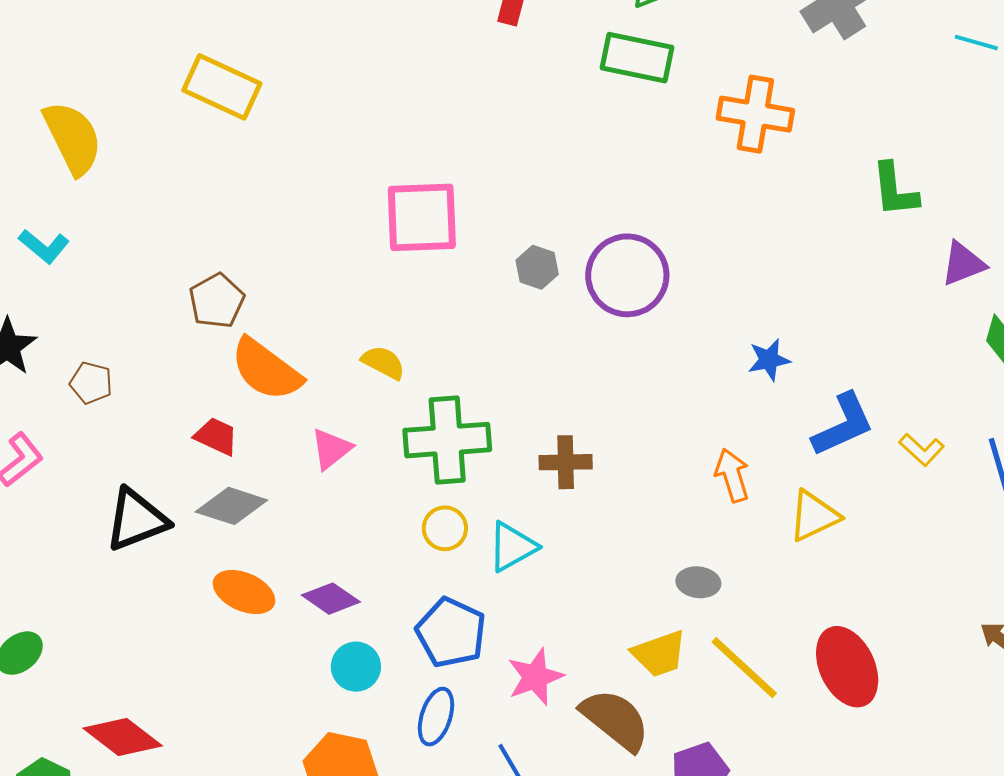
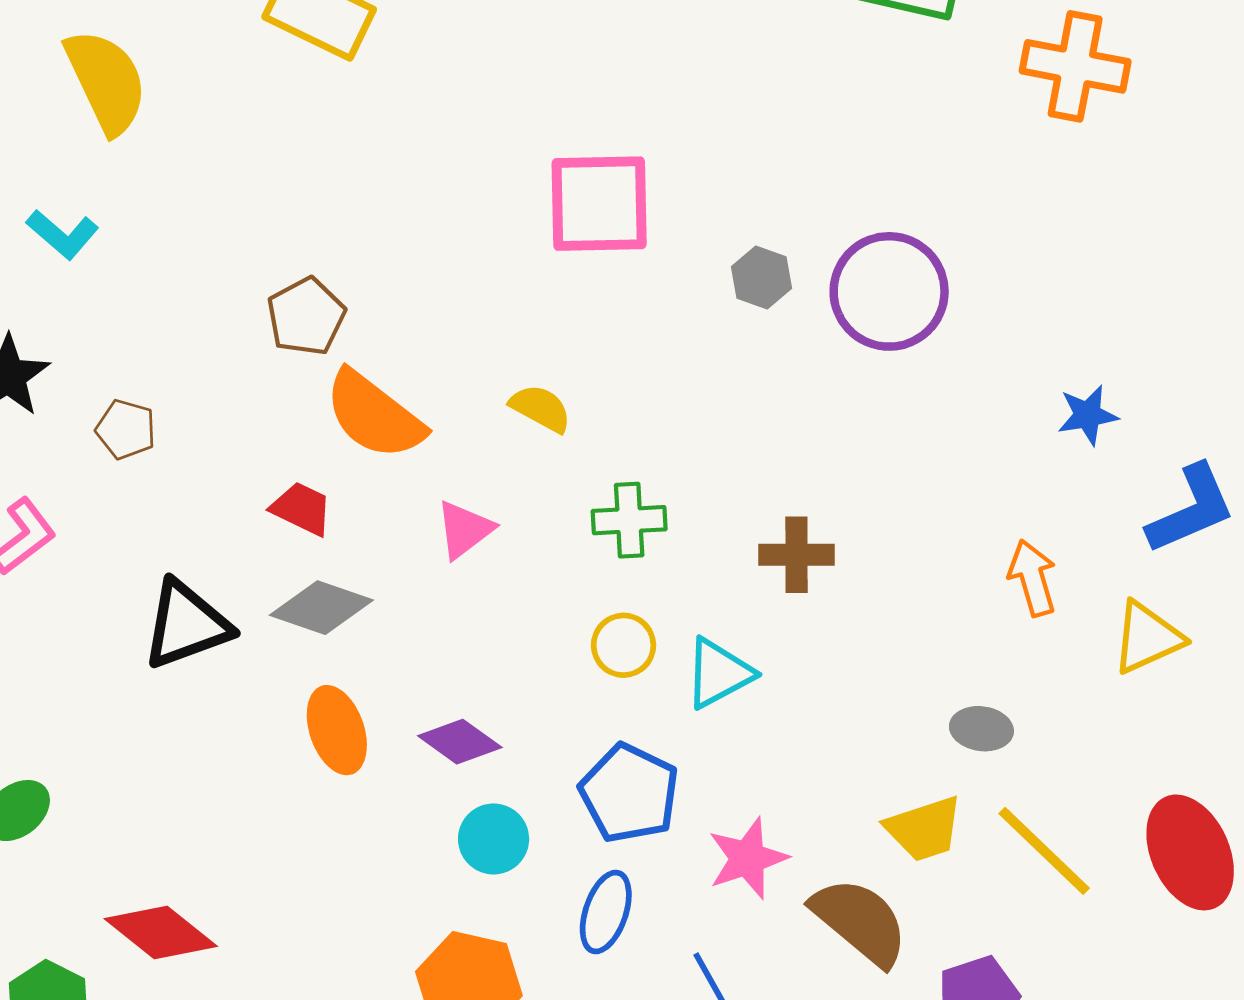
green cross: (447, 440) -> (629, 520), size x0.6
orange ellipse: (244, 592) -> (337, 730), turned 46

